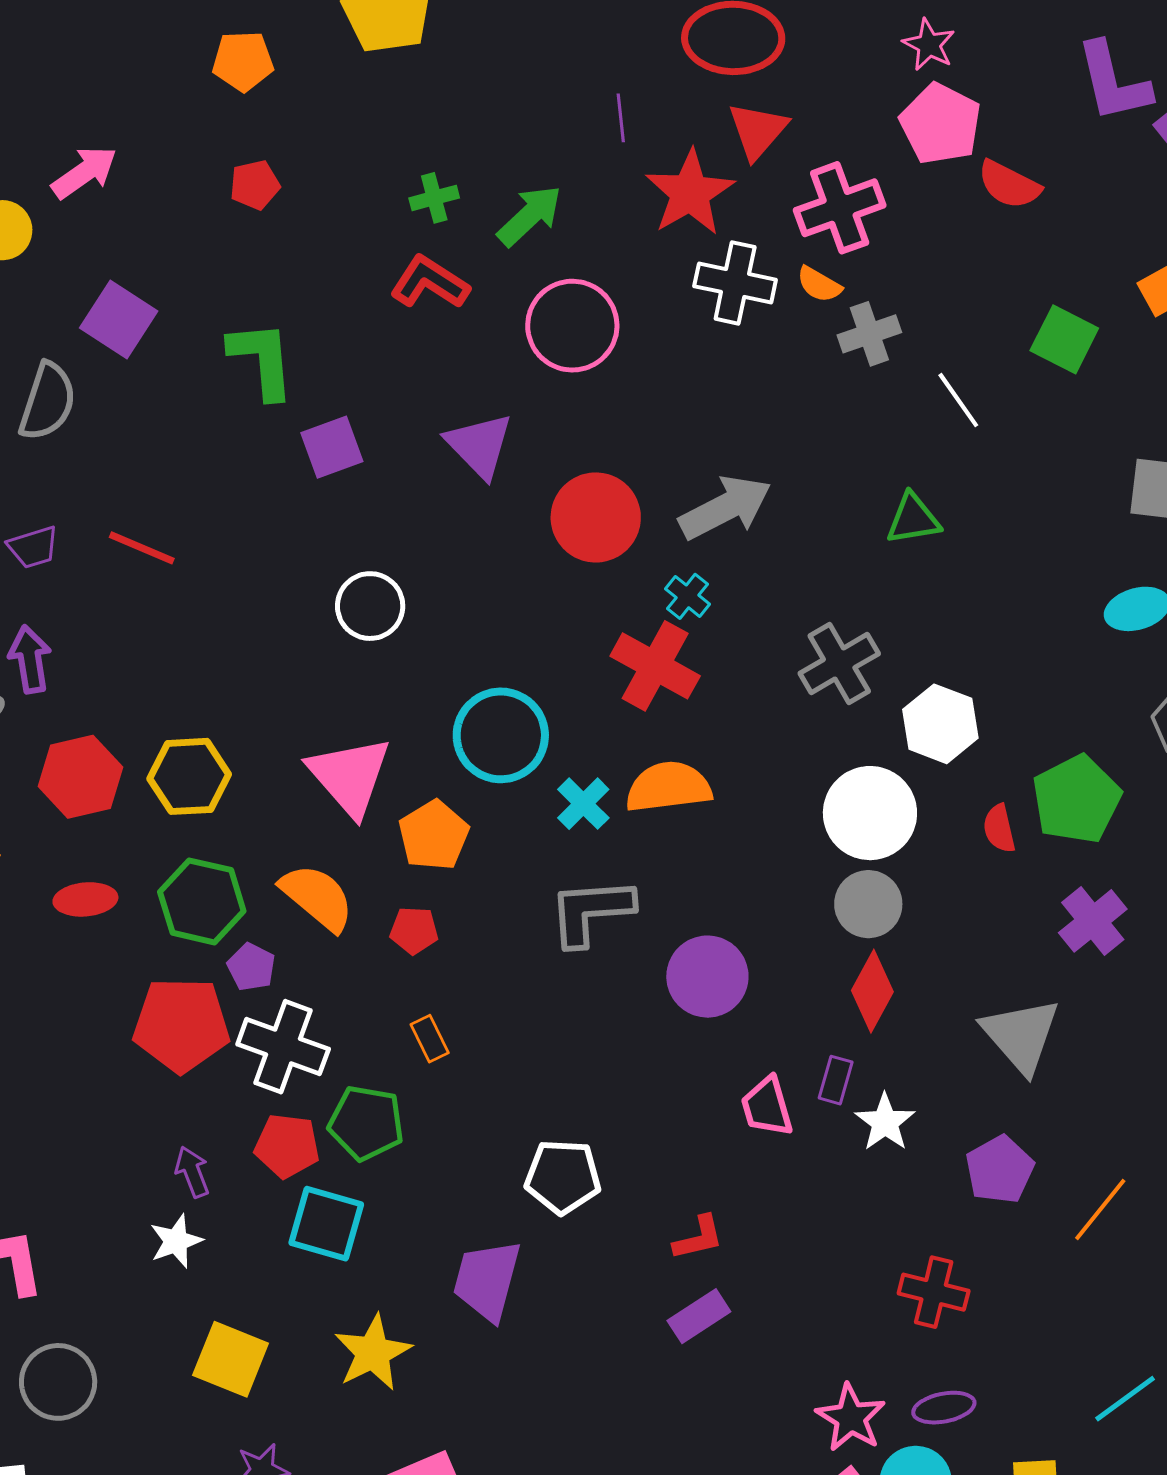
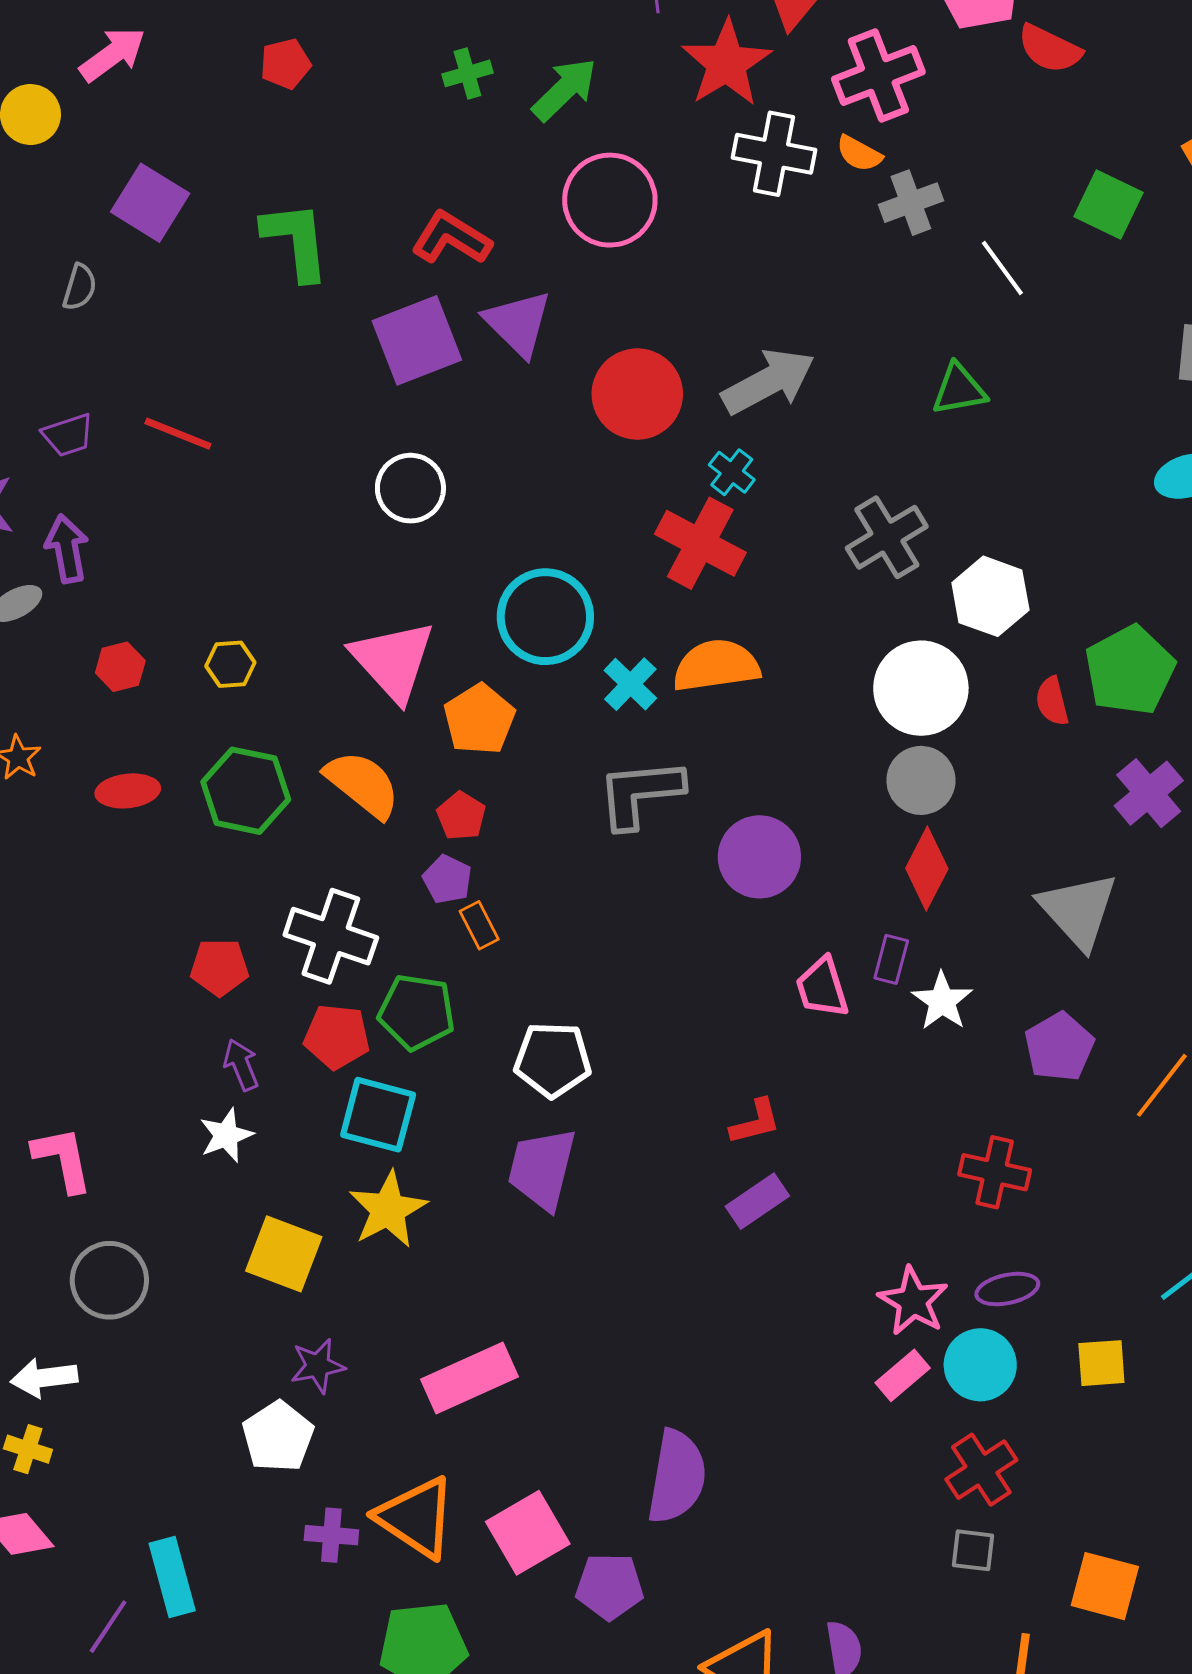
red L-shape: (430, 282) -> (451, 238), moved
gray semicircle: (47, 401) -> (80, 287), size x0.6
purple square: (332, 447) -> (417, 340), moved, size x1.4
yellow hexagon: (189, 776) -> (230, 664), size x0.6
red hexagon: (80, 777) -> (120, 667), size x0.6
red pentagon: (414, 930) -> (461, 816), turned 30
purple pentagon: (251, 967) -> (447, 879), moved
red pentagon: (181, 1025) -> (219, 967), moved, size x0.6
white pentagon: (563, 1177) -> (553, 1060), moved
yellow star: (373, 1353) -> (388, 1210), moved

